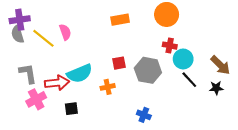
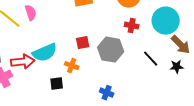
cyan circle: (183, 59) -> (166, 21), moved, size x1.4
orange cross: (108, 87) -> (72, 66), turned 32
black square: (71, 109) -> (57, 84), moved

